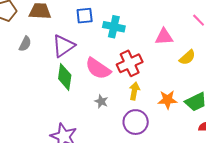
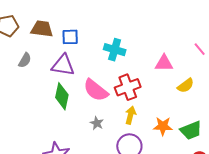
blue square: (85, 16) -> (70, 37), moved
purple triangle: (64, 46) -> (63, 65), turned 40

